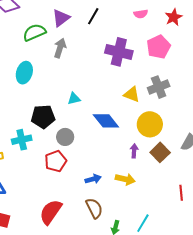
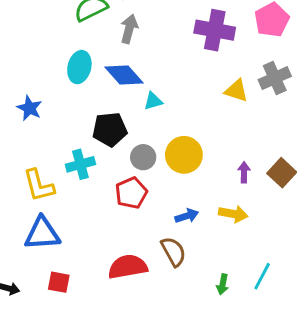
blue diamond: (106, 121) -> (124, 75), moved
yellow circle: (150, 124) -> (184, 155), moved
brown semicircle: (94, 208) -> (173, 252), moved
red semicircle: (51, 212) -> (128, 267), turned 48

